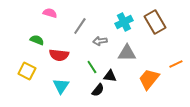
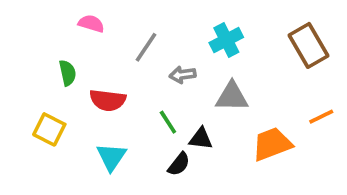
brown rectangle: (155, 22) -> (308, 45), moved
green semicircle: (37, 40) -> (68, 73), turned 56
orange trapezoid: (149, 79) -> (272, 144), turned 30

